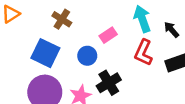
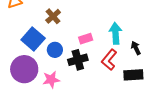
blue circle: (87, 56) -> (55, 50), moved
black cross: (109, 83) -> (78, 60), moved

